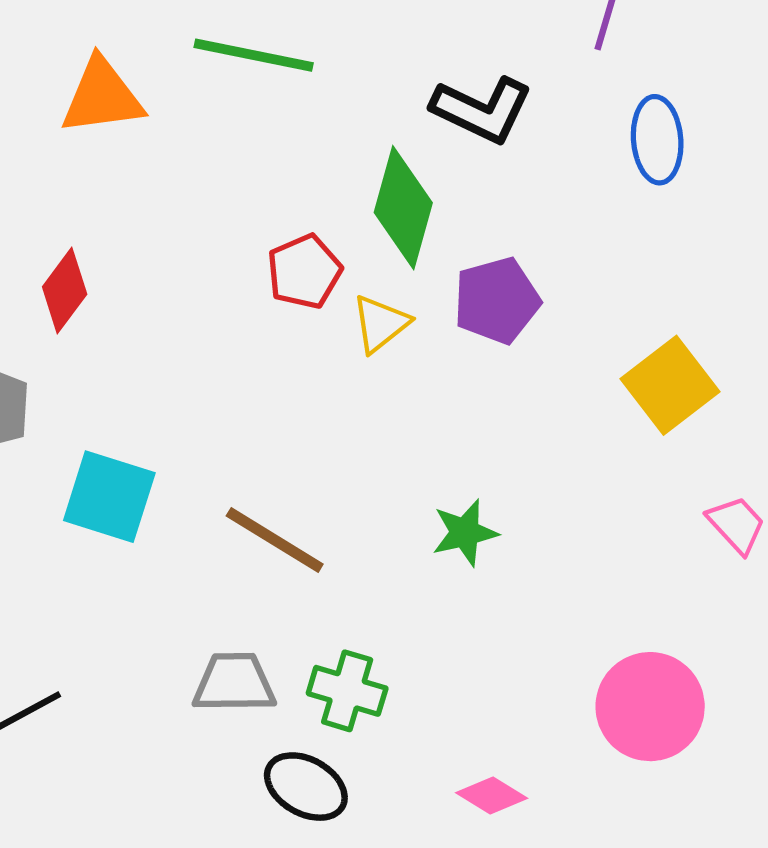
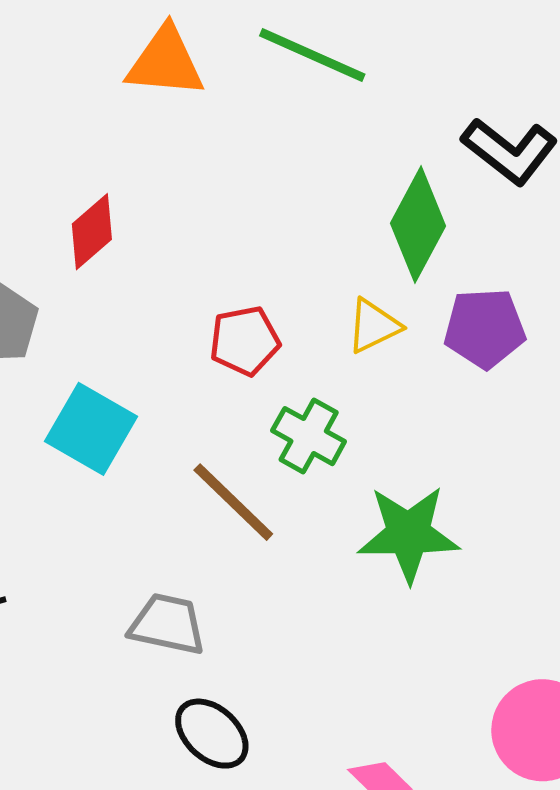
red pentagon: (304, 272) -> (245, 341), moved
green star: (465, 533) -> (409, 534), size x1.6
green cross: (347, 691) -> (309, 436), moved

